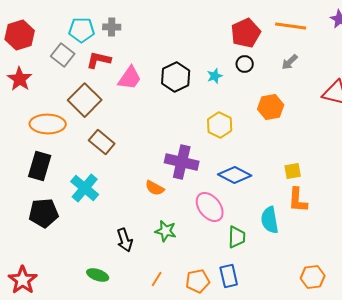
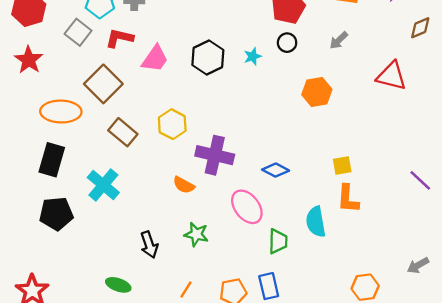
yellow hexagon: (220, 125) -> (172, 124), moved
blue diamond: (235, 175) -> (276, 170), size x0.7

